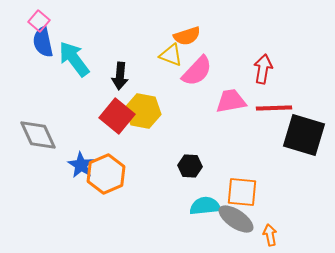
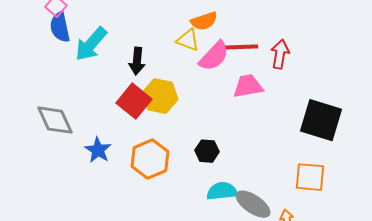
cyan arrow: (74, 59) -> (91, 44), turned -102
red line: (274, 108) -> (240, 47), moved
orange hexagon: (106, 174) -> (150, 159), moved
orange square: (242, 192) -> (310, 177), moved

